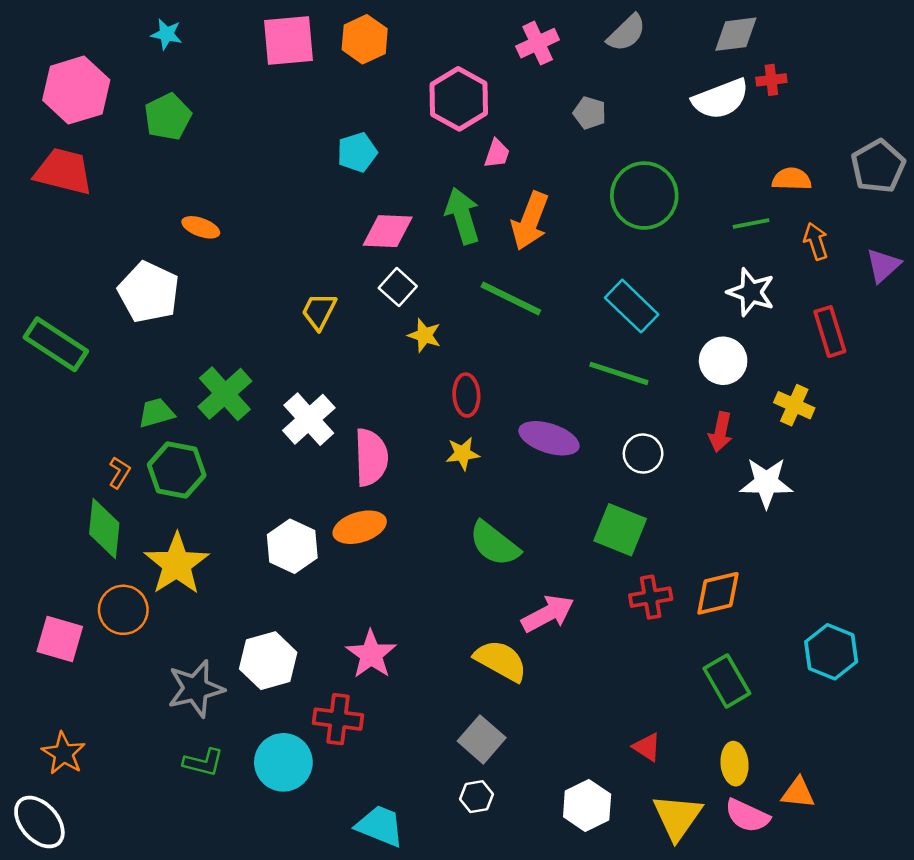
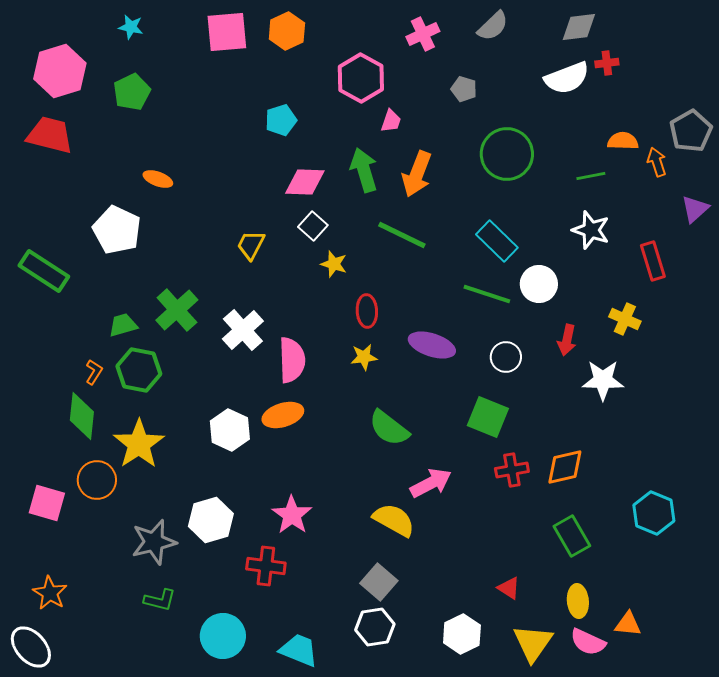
orange arrow: (816, 241) -> (657, 162), moved
white circle: (723, 361) -> (539, 284), moved
cyan circle: (283, 762) -> (223, 636), moved
white hexagon: (477, 797) -> (375, 627), size x1.5

